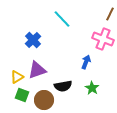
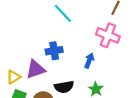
blue cross: (33, 40) -> (54, 51), moved, turned 35

